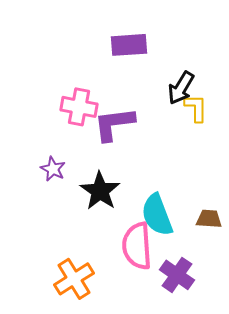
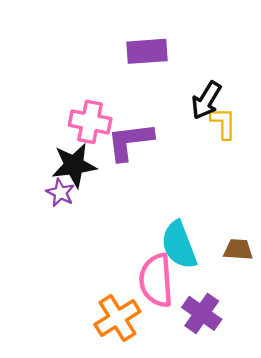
black star: (100, 191) -> (74, 165), moved, turned 30
orange cross: (74, 279) -> (117, 318), moved

